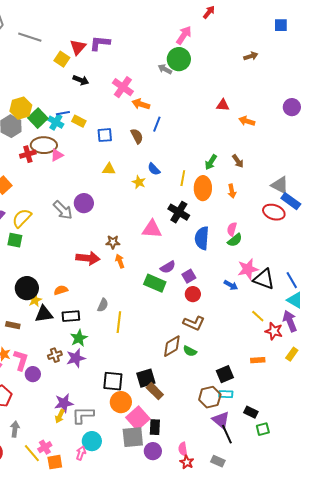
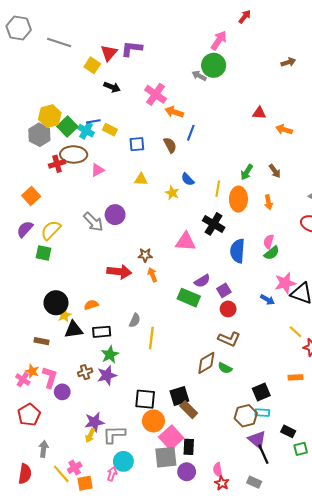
pink triangle: (57, 155) -> (97, 170), moved

